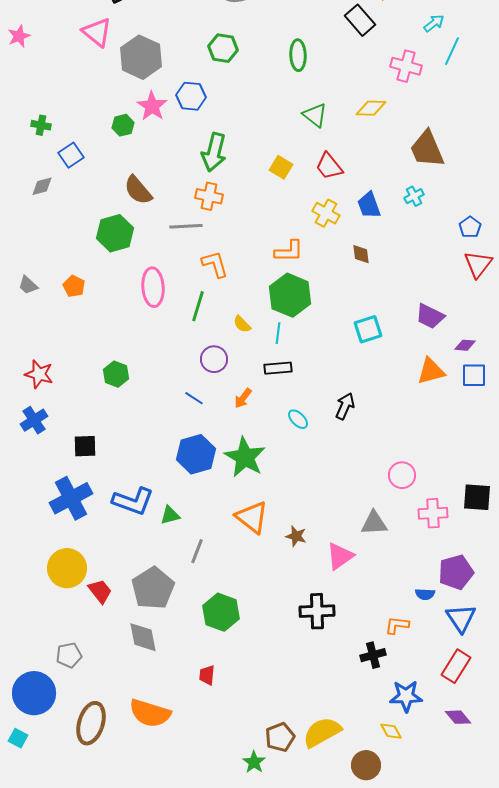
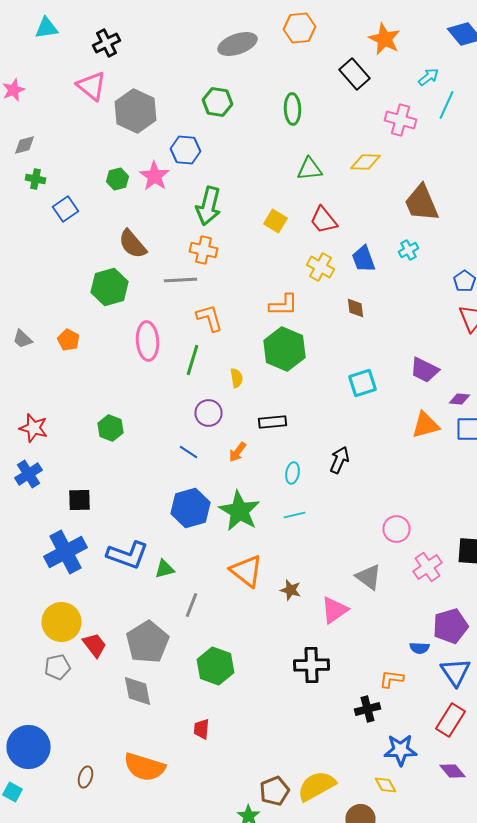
pink star: (152, 106) -> (154, 176), moved
green triangle: (315, 115) -> (310, 169), turned -44
gray diamond: (42, 186) -> (24, 145), moved
yellow semicircle: (242, 324) -> (236, 378), turned -144
cyan line: (278, 333) -> (294, 515), moved, turned 70
cyan ellipse: (298, 419) -> (292, 473), turned 55
pink cross: (433, 513) -> (428, 567), turned -32
gray triangle: (374, 523) -> (368, 577), turned 40
gray pentagon: (69, 655) -> (58, 667), moved
brown ellipse: (91, 723) -> (86, 777), size x0.5

